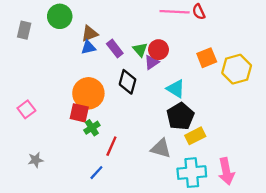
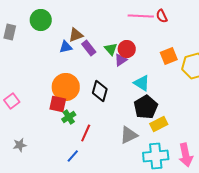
brown triangle: (90, 34) -> (76, 35), moved
black diamond: (127, 82) -> (100, 91), moved
gray triangle: (161, 148) -> (129, 135), turned -42

